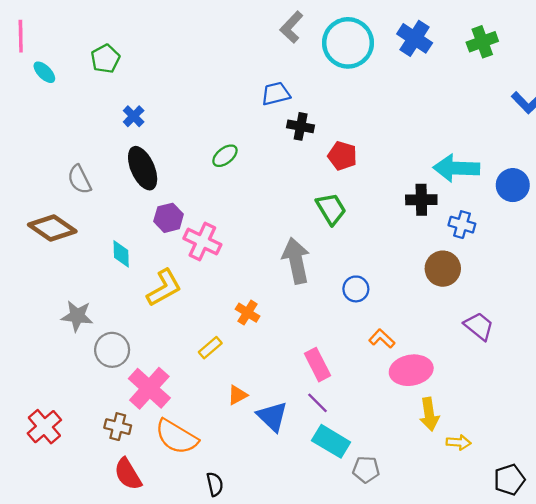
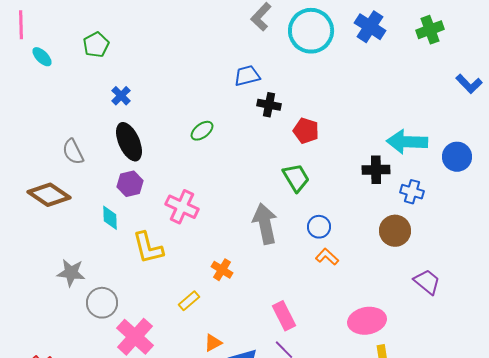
purple hexagon: (169, 218) -> (130, 184), moved
yellow L-shape: (164, 288) -> (148, 248), turned 105
blue circle: (356, 289) -> (319, 227), moved
orange L-shape: (382, 339) -> (327, 257), moved

